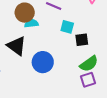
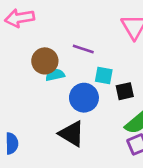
black triangle: (17, 46) -> (72, 134), moved
blue circle: (43, 62) -> (84, 98), moved

